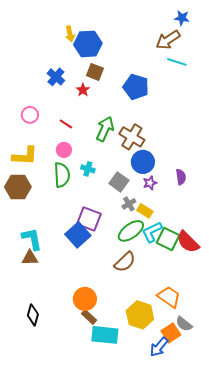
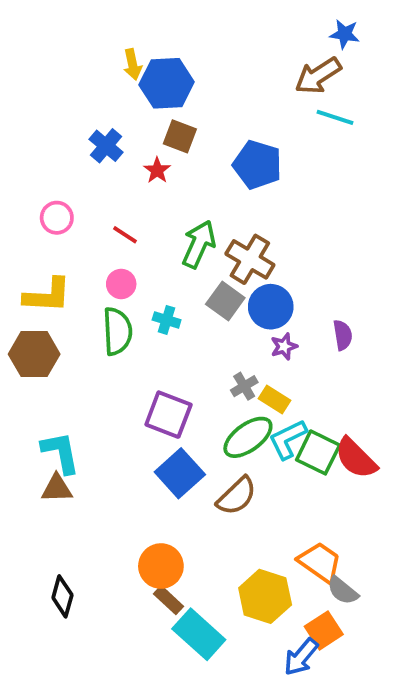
gray square: (119, 182) -> (225, 301), moved
blue square: (78, 235) -> (180, 473), moved
gray semicircle: (184, 324) -> (343, 591), moved
cyan rectangle: (105, 335) -> (199, 634), turned 36

